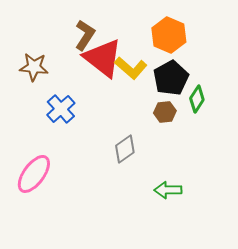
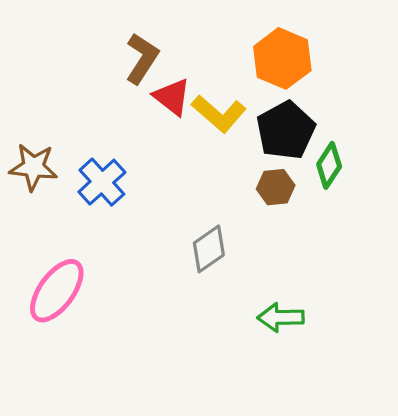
red triangle: (103, 58) -> (172, 97), size x0.6
brown star: (34, 67) -> (33, 167), moved

